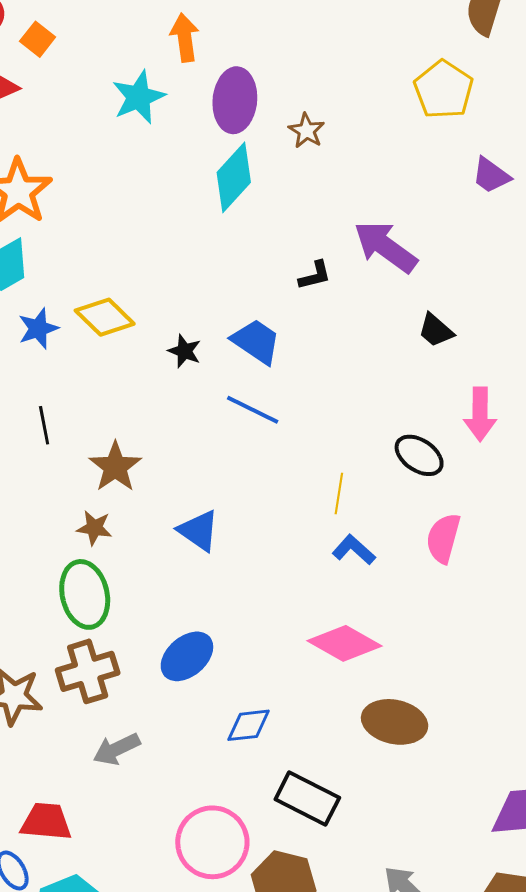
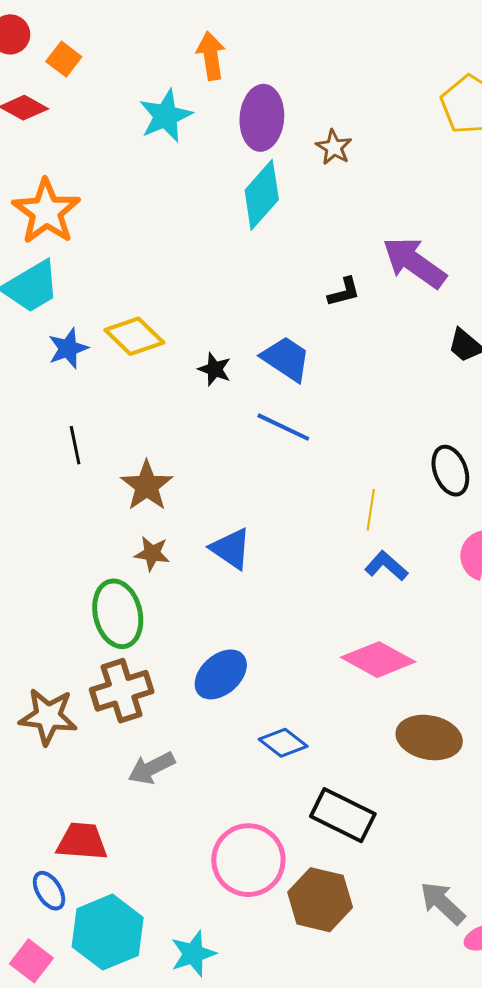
black ellipse: (419, 455) -> (450, 471), turned 36
brown star: (94, 528) -> (152, 554), moved
blue diamond: (249, 725) -> (283, 743), turned 45

